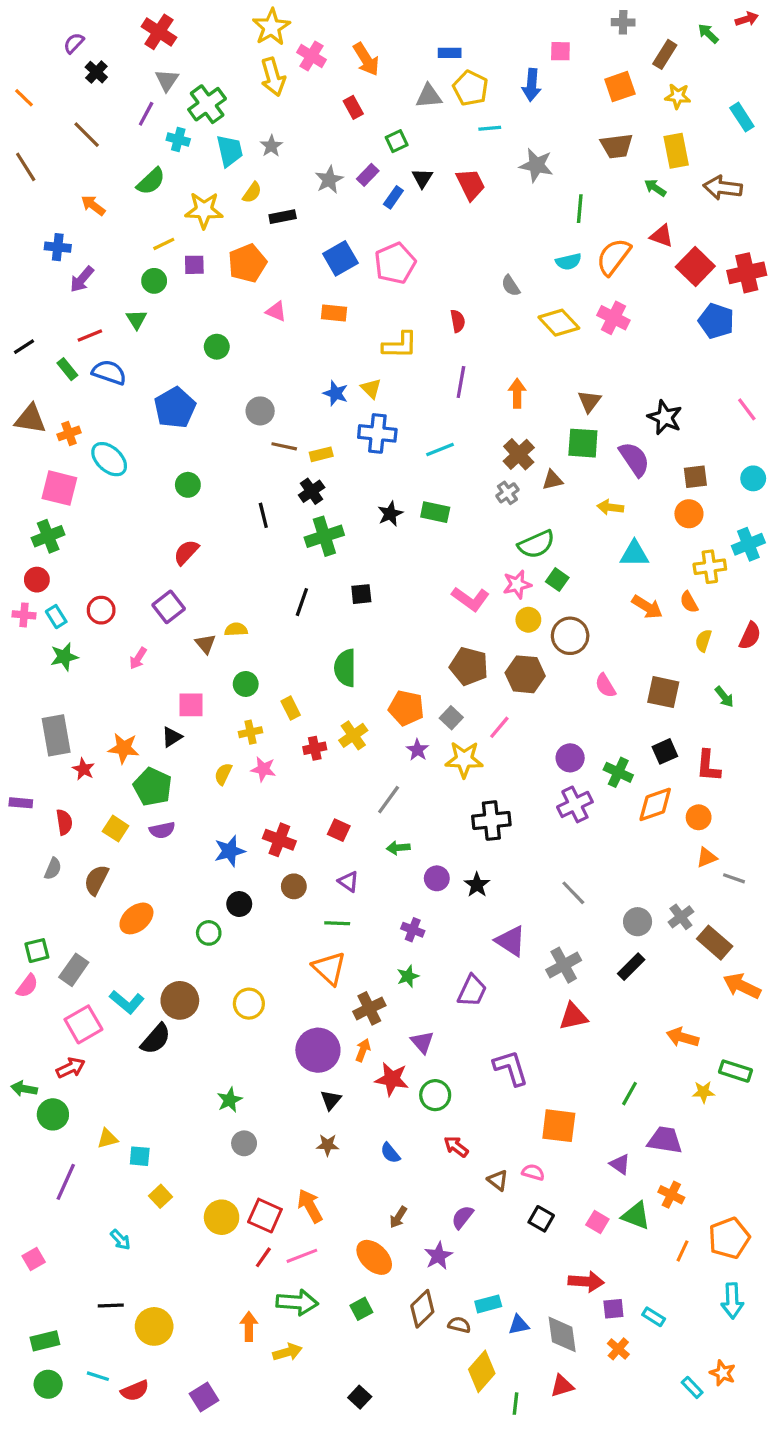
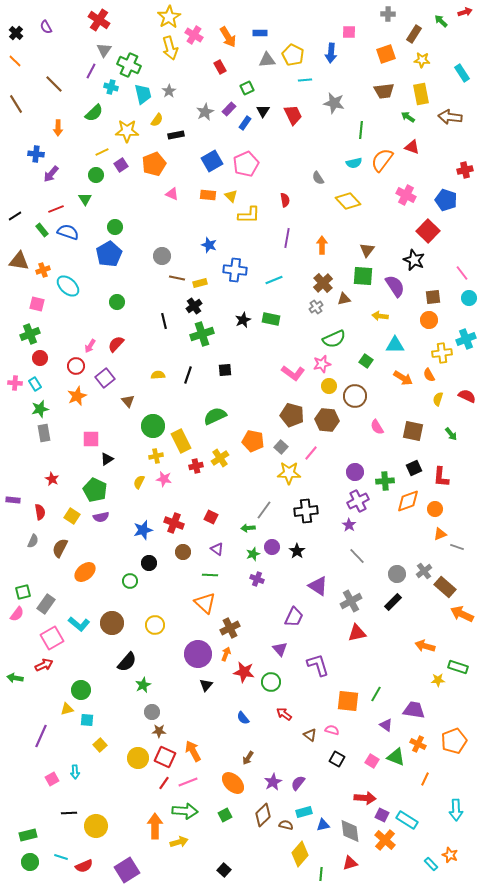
purple semicircle: (74, 43) -> (46, 27), turned -72
blue rectangle: (450, 53) -> (260, 33), moved
black cross: (96, 72) -> (16, 33), moved
green cross: (207, 104) -> (129, 65), turned -30
orange arrow: (93, 205) -> (58, 128), turned -126
purple square: (194, 265) -> (121, 165), turned -32
red square: (695, 266) -> (428, 231), moved
red cross: (747, 273) -> (465, 170), size x0.7
pink cross: (613, 318) -> (406, 195), moved
green circle: (217, 347) -> (115, 227), moved
yellow triangle: (371, 388) -> (231, 196), moved
pink line: (747, 409) -> (462, 273), moved
pink square: (59, 488) -> (37, 304), size x0.7
red circle: (37, 580) -> (40, 358), moved
green square: (557, 580) -> (366, 361), moved
red circle: (101, 610) -> (76, 366), moved
yellow semicircle: (236, 629) -> (158, 375), moved
red semicircle: (750, 636) -> (467, 396), turned -90
pink arrow: (138, 658) -> (90, 346), moved
green semicircle: (345, 668) -> (215, 416), turned 65
green circle: (246, 684) -> (153, 426), size x1.5
pink square: (191, 705) -> (91, 439), moved
yellow rectangle: (291, 708) -> (181, 441), size x1.6
gray rectangle: (56, 735) -> (44, 433), moved, size x0.7
orange star: (124, 748) -> (77, 396), moved, turned -30
purple star: (418, 750) -> (349, 525), moved
green cross: (618, 772) -> (385, 481), turned -30
gray line: (389, 800) -> (264, 510), moved
green star: (408, 976) -> (253, 554), moved
black semicircle: (156, 1039) -> (127, 662), moved
purple triangle: (422, 1042) -> (280, 649), moved
green line: (630, 1094) -> (376, 694), moved
green circle: (53, 1114) -> (81, 690), moved
brown star: (328, 1145) -> (159, 731), moved
purple semicircle: (462, 1217) -> (298, 783), moved
orange pentagon: (729, 1238) -> (454, 741), moved
cyan arrow: (120, 1240) -> (75, 772), turned 40
pink square: (34, 1259) -> (52, 779), moved
purple square: (613, 1309) -> (382, 815), turned 32
cyan rectangle: (654, 1317) -> (407, 820), size x1.5
orange arrow: (249, 1326) -> (155, 826), size x1.4
orange cross: (618, 1349) -> (385, 840), size x1.5
purple square: (204, 1397) -> (127, 870), size x1.4

